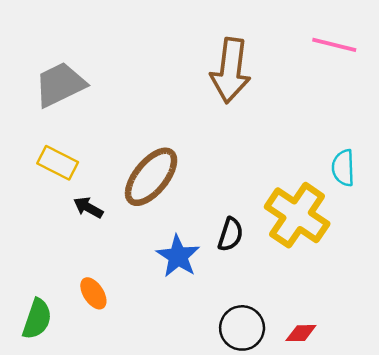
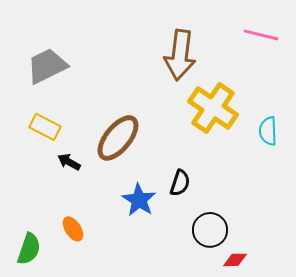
yellow cross: (297, 215) -> (213, 108), moved
black circle: (242, 328) -> (210, 230), moved

